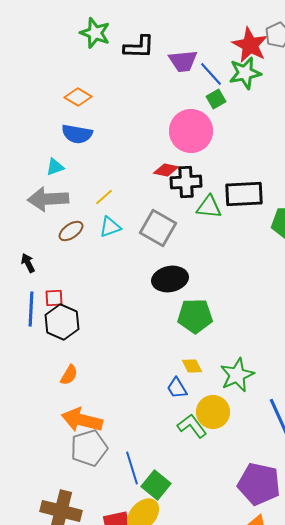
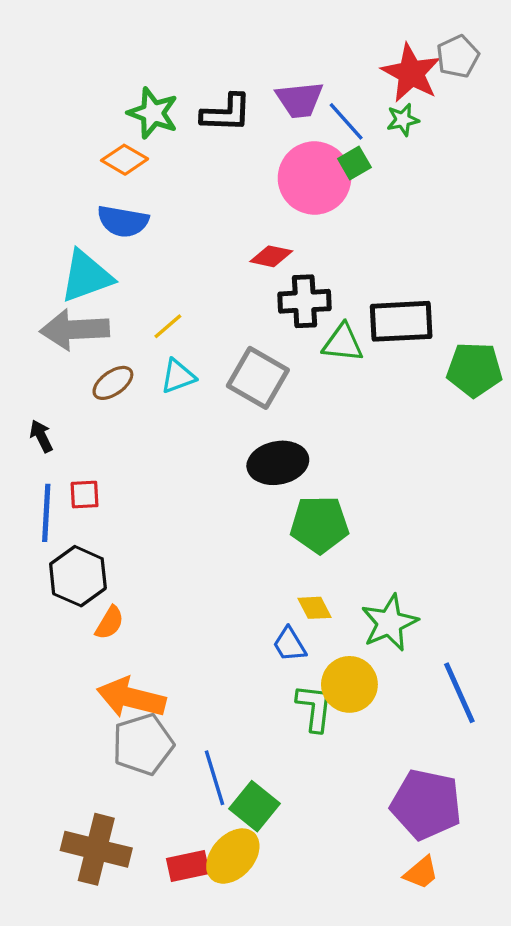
green star: (95, 33) -> (153, 113), moved
black L-shape: (139, 47) -> (226, 113), moved
green star: (245, 73) -> (403, 120), size x0.6
pink circle: (191, 131) -> (314, 178), moved
cyan triangle: (55, 167) -> (86, 276), size x1.8
red diamond: (166, 170) -> (271, 256), moved
black hexagon: (62, 322) -> (78, 576), moved
green L-shape: (192, 426) -> (314, 708), turned 44

